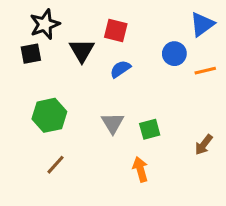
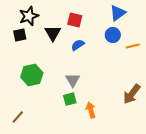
blue triangle: (202, 24) -> (118, 13), moved
green square: (150, 129) -> (70, 99), moved
brown arrow: (204, 145) -> (132, 94), size x1.5
brown line: (56, 165) -> (18, 117), moved

